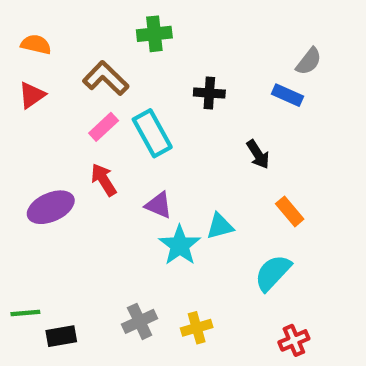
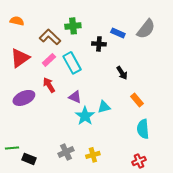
green cross: (154, 34) -> (73, 26), moved
gray semicircle: (309, 61) -> (146, 29), size x1.5
red triangle: (32, 95) -> (20, 58), moved, size x1.5
blue rectangle: (288, 95) -> (118, 33), moved
cyan semicircle: (273, 273) -> (143, 129), moved, turned -48
black rectangle: (61, 336) -> (29, 159), turned 32

